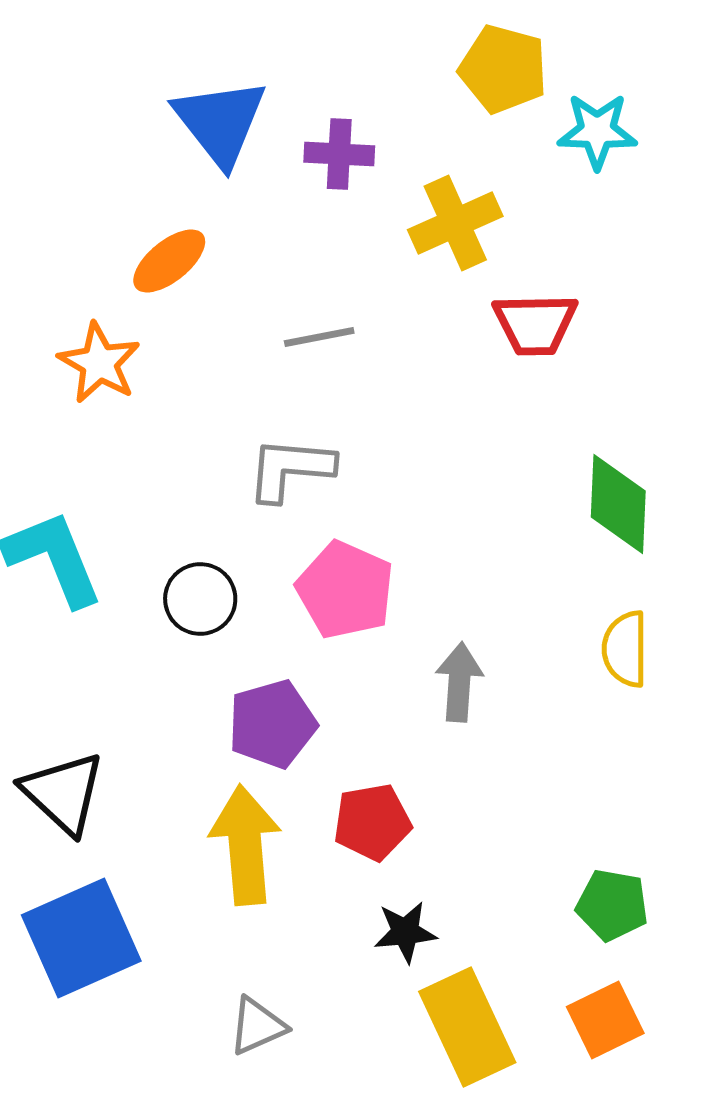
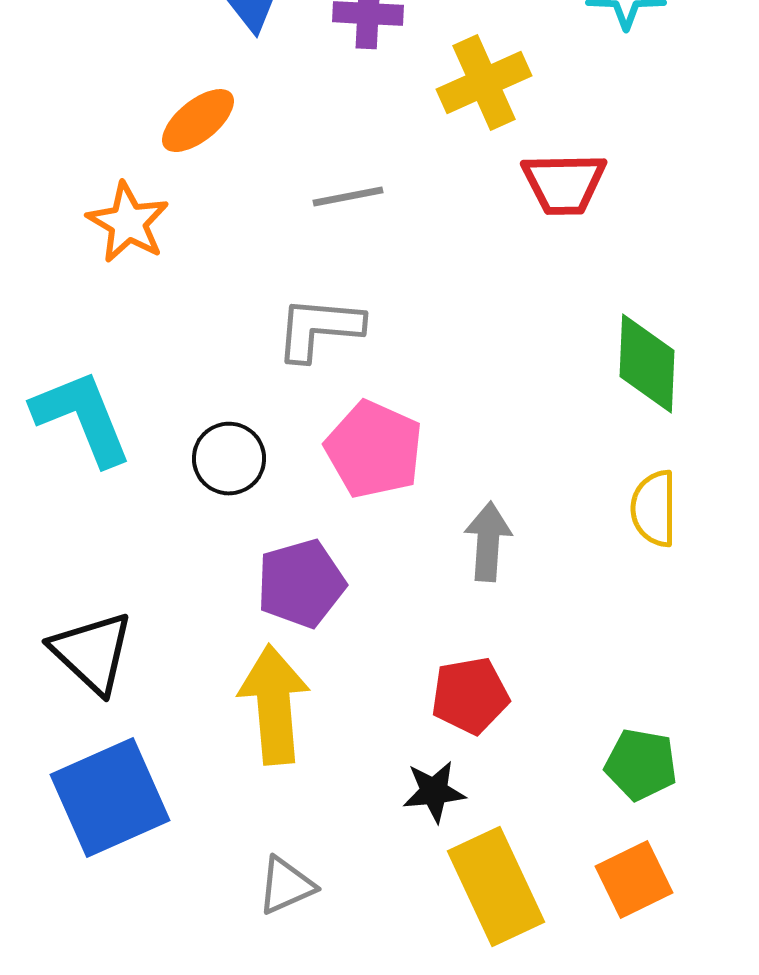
red pentagon: (372, 822) -> (470, 696), moved

